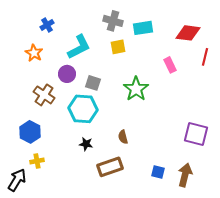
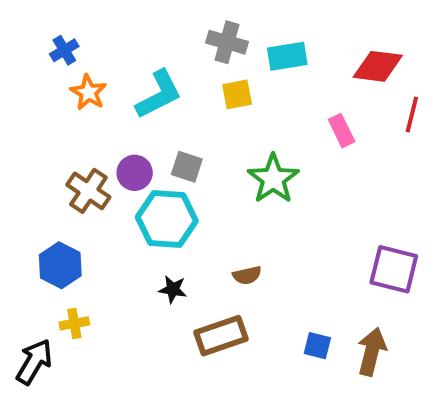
blue cross: (47, 25) -> (64, 50), moved
orange star: (34, 53) -> (88, 92), moved
purple circle: (67, 74) -> (135, 173), moved
brown semicircle: (123, 137) -> (247, 275), turned -88

